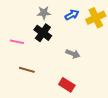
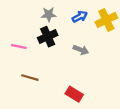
black cross: (43, 33) -> (48, 37), turned 30
gray arrow: (73, 54) -> (81, 50), moved

